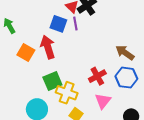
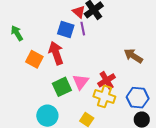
blue hexagon: (126, 78) -> (138, 98), moved
yellow cross: (67, 93) -> (104, 96), moved
pink triangle: (103, 101) -> (81, 82), moved

